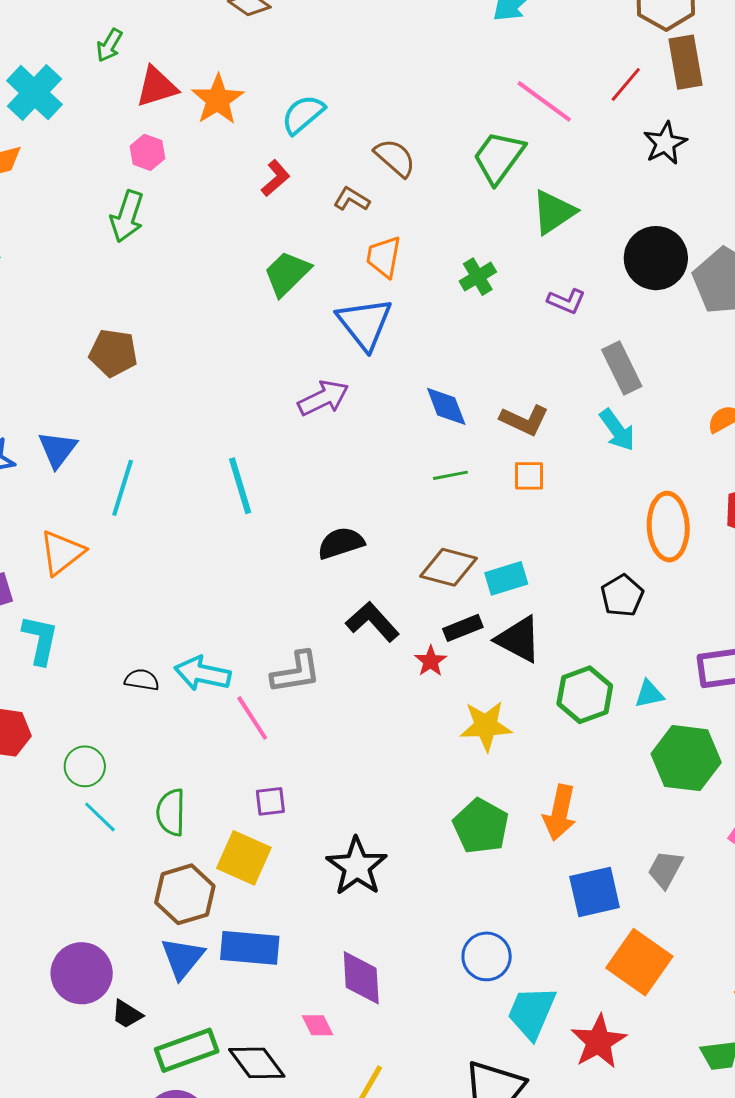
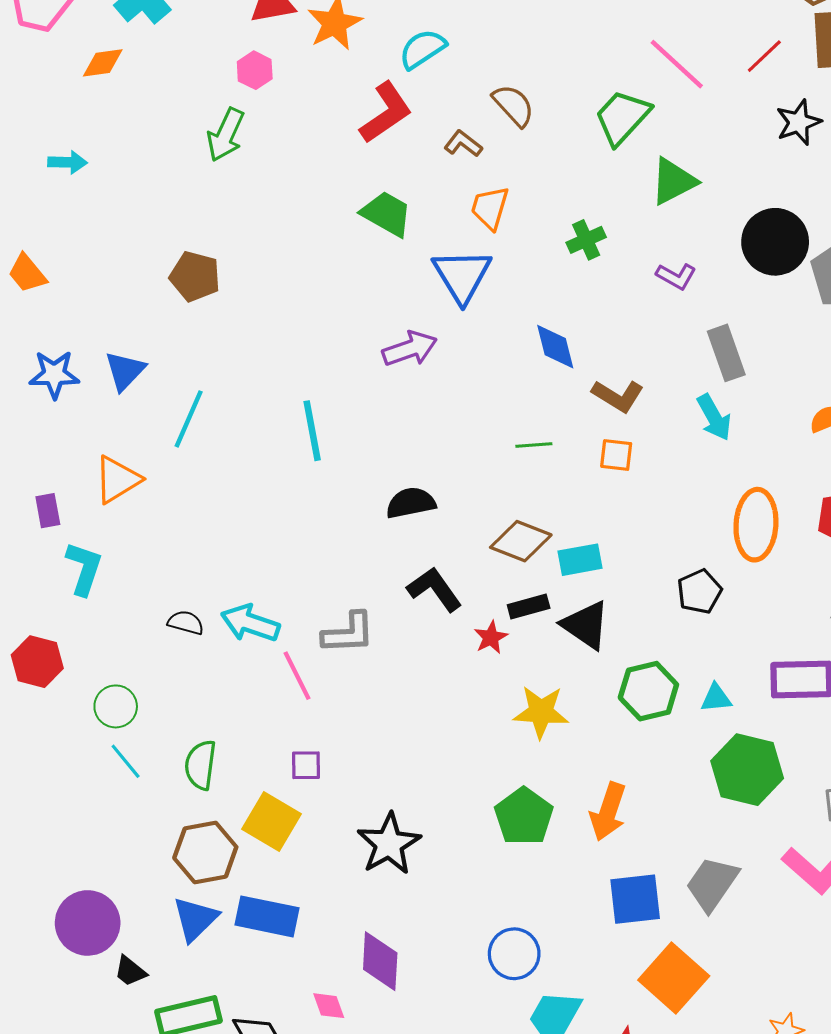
red L-shape: (275, 178) -> (386, 113), size x1.6
green trapezoid: (287, 274) -> (387, 214), turned 68
blue diamond: (446, 406) -> (555, 347), moved
gray trapezoid: (665, 869) -> (712, 884), size x1.4

